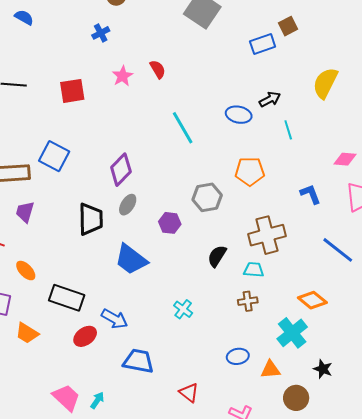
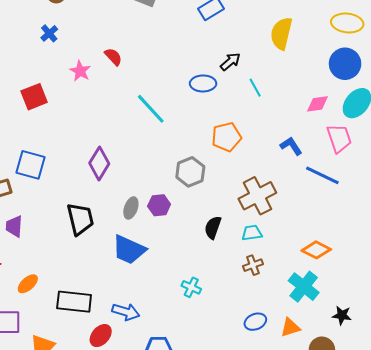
gray ellipse: (128, 205) -> (131, 208), moved
blue line: (338, 250) -> (322, 175), moved
orange ellipse: (26, 271) -> (28, 284), turned -75

